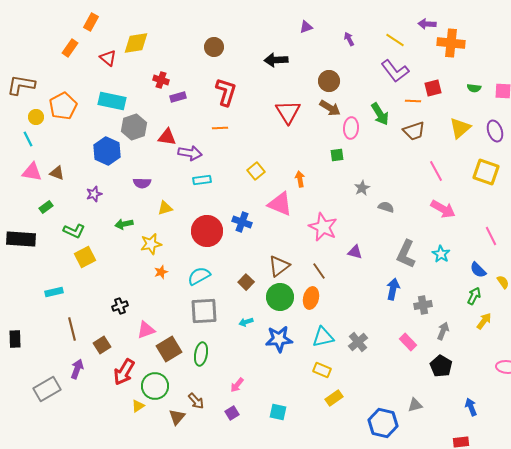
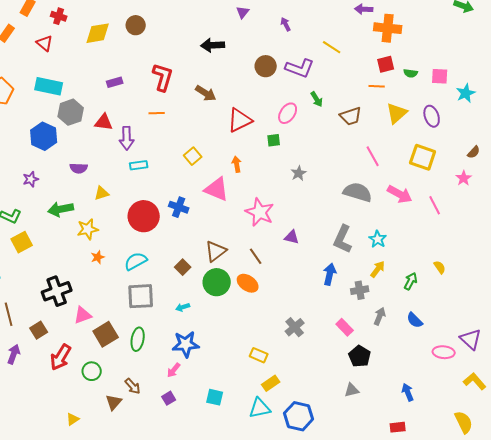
purple triangle: (306, 27) -> (243, 12), turned -32
yellow line: (395, 40) -> (332, 47), moved
yellow diamond: (136, 43) -> (98, 33), moved
brown circle: (214, 47) -> (136, 25), moved
purple L-shape: (395, 71) -> (300, 68), moved, turned -32
red cross: (161, 80) -> (59, 16), moved
red square: (433, 88) -> (386, 64), moved
orange line: (413, 101) -> (377, 86), moved
brown arrow: (330, 108) -> (206, 93), moved
red triangle: (288, 112) -> (240, 120), moved, turned 36
green arrow: (380, 114) -> (317, 99), size x0.7
pink ellipse: (351, 128) -> (288, 113), turned 30
purple arrow: (190, 153) -> (127, 138), turned 80
gray semicircle: (386, 207) -> (358, 192), moved, size x1.8
pink arrow: (443, 209) -> (400, 194), moved
green arrow: (124, 224) -> (61, 209), size x1.4
pink line: (491, 236) -> (435, 205), moved
blue semicircle: (478, 270) -> (415, 320), moved
orange ellipse: (311, 298) -> (248, 283), turned -70
black cross: (120, 306) -> (57, 291), size x1.8
yellow arrow: (484, 321) -> (378, 269), moved
cyan triangle: (323, 337) -> (260, 408), moved
blue star: (279, 339) -> (186, 344), moved
black pentagon: (441, 366) -> (360, 356), moved
green circle: (155, 386) -> (92, 371), size x0.7
yellow triangle: (138, 406) -> (73, 419), moved
blue hexagon: (383, 423) -> (299, 416), moved

